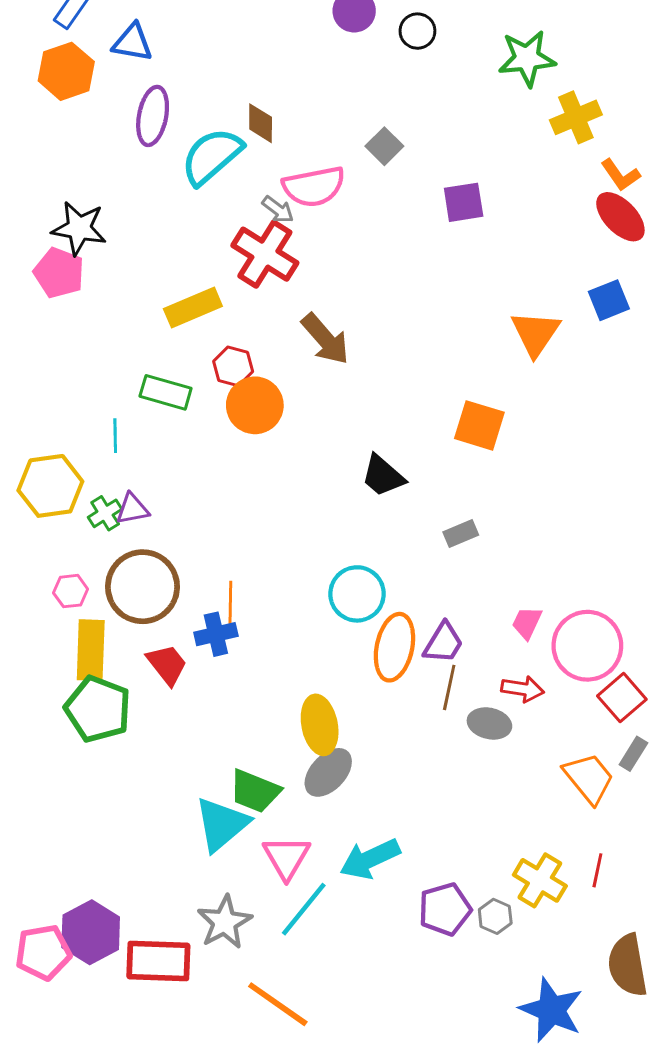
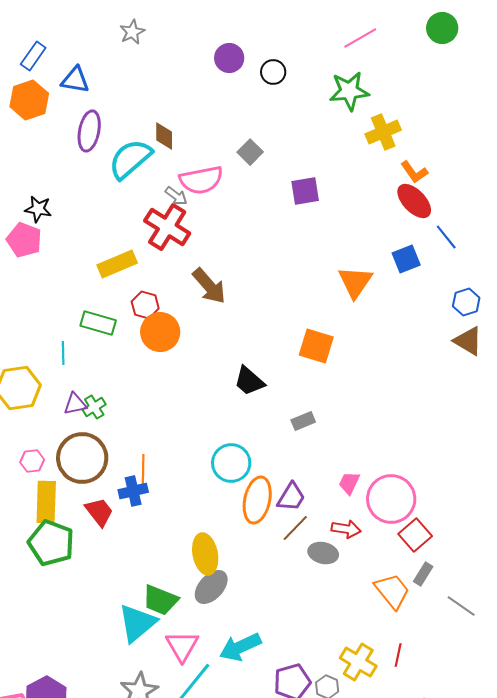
black star: (79, 228) -> (38, 209), size x0.7
green cross: (105, 513) -> (94, 407), moved
brown line: (449, 687) -> (295, 528), turned 32

